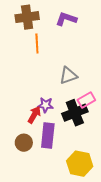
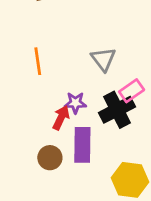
orange line: (37, 44) -> (38, 61), moved
gray triangle: (68, 76) -> (103, 59), turned -42

